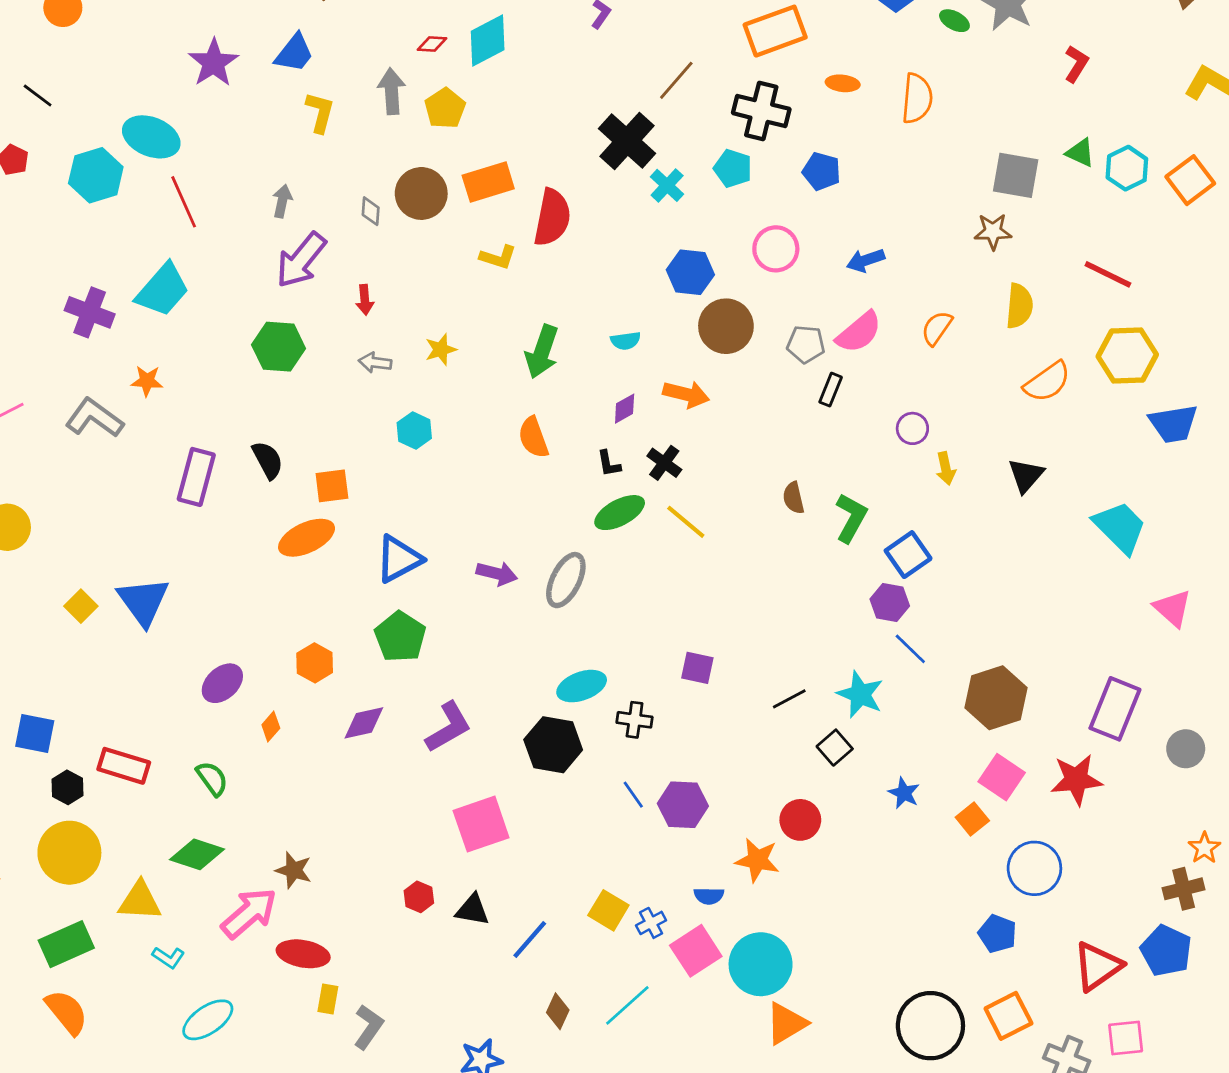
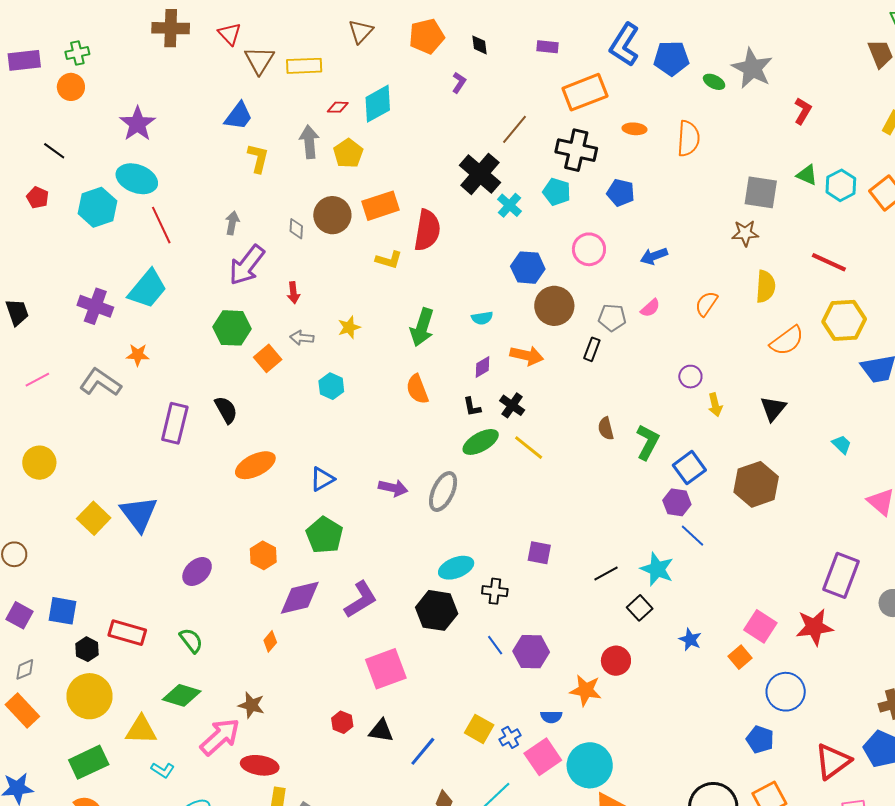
purple star: (214, 63) -> (137, 124), moved
pink semicircle: (859, 332) -> (650, 308), size x0.6
black rectangle: (831, 390) -> (592, 349), moved
orange square: (332, 486) -> (268, 358), moved, turned -32
cyan trapezoid: (1120, 527) -> (842, 444), size x0.5
blue triangle: (399, 559) -> (322, 479), size x0.7
yellow square: (81, 606) -> (94, 518), size x1.4
brown hexagon: (996, 698) -> (756, 484), moved
purple diamond: (364, 723) -> (300, 598), size x1.4
orange diamond: (271, 727) -> (270, 641), moved

